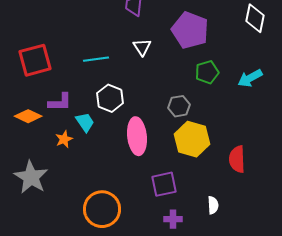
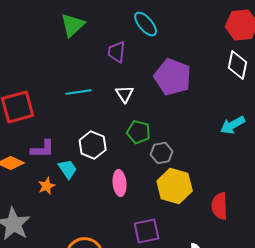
cyan line: (96, 59) -> (79, 92), moved
green pentagon: (207, 72) -> (139, 132), moved, turned 30
pink ellipse: (137, 136) -> (120, 183), size x0.7

